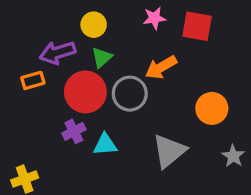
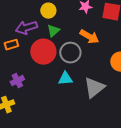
orange arrow: (161, 67) -> (89, 37), turned -120
purple cross: (74, 131) -> (17, 81), moved
cyan triangle: (105, 145) -> (65, 79), moved

